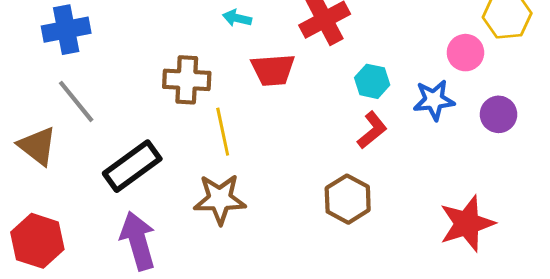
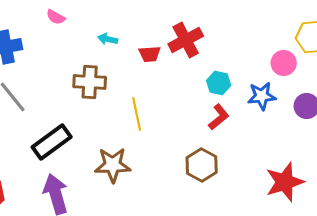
cyan arrow: (237, 18) -> (108, 39), moved
red trapezoid: (273, 70) -> (150, 54), moved, size x0.7
yellow line: (223, 132) -> (137, 114), moved

